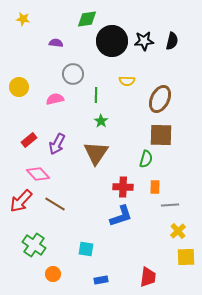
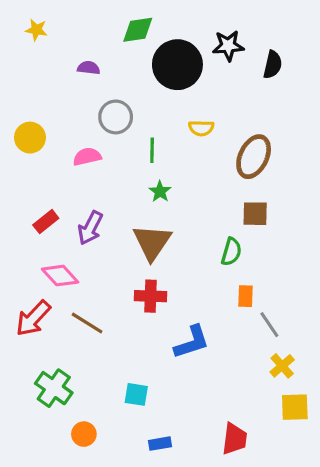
black star: (144, 41) -> (228, 46), moved
brown square: (161, 135) -> (255, 214), size x0.7
red cross: (123, 187) -> (150, 296), moved
gray line: (170, 205) -> (269, 325), turned 60

